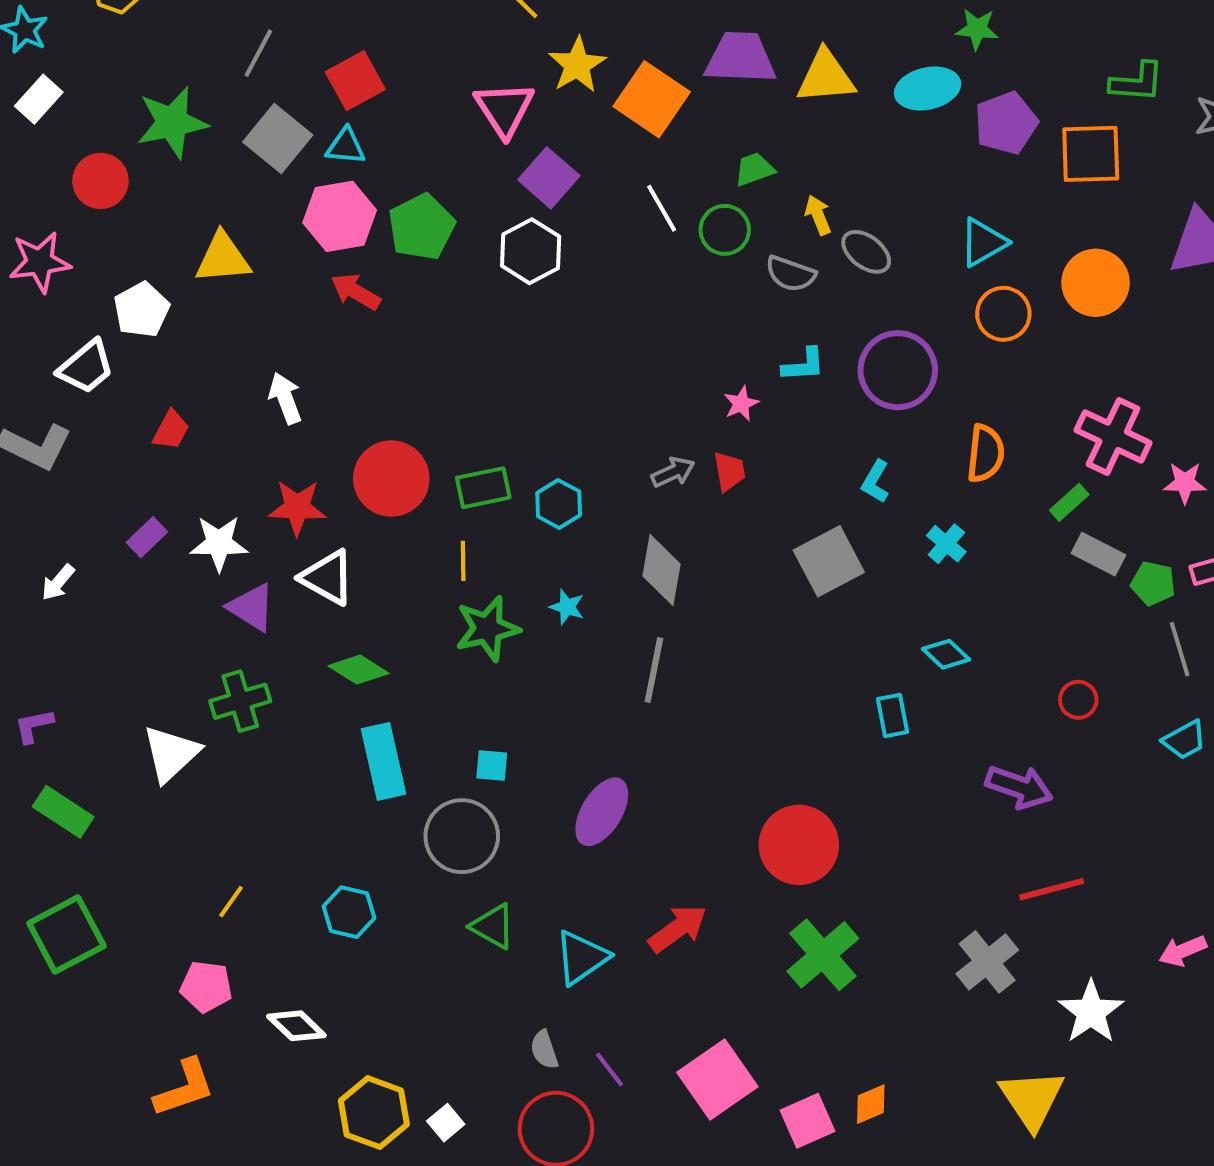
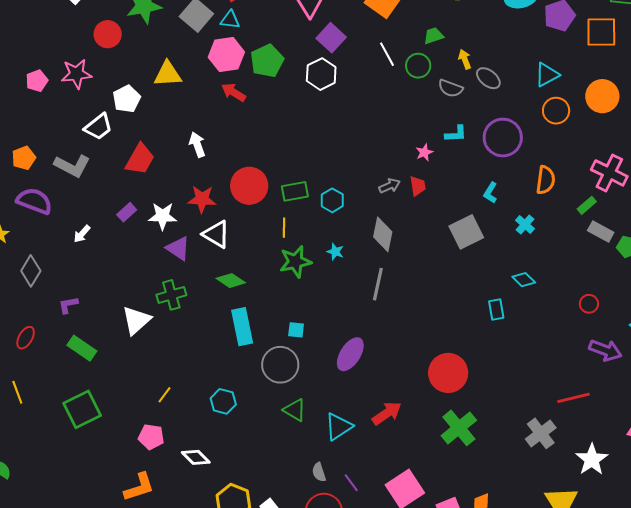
red trapezoid: (171, 430) -> (140, 159), size x1.6
purple arrow: (1019, 787) -> (605, 350), moved

